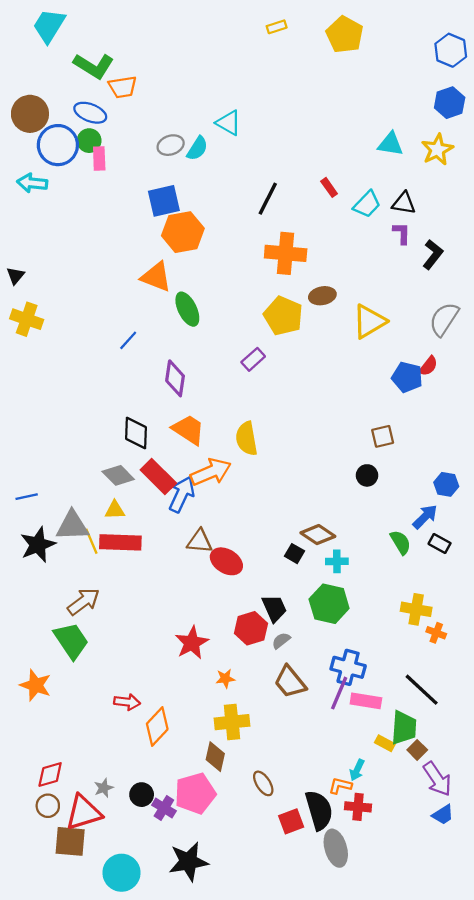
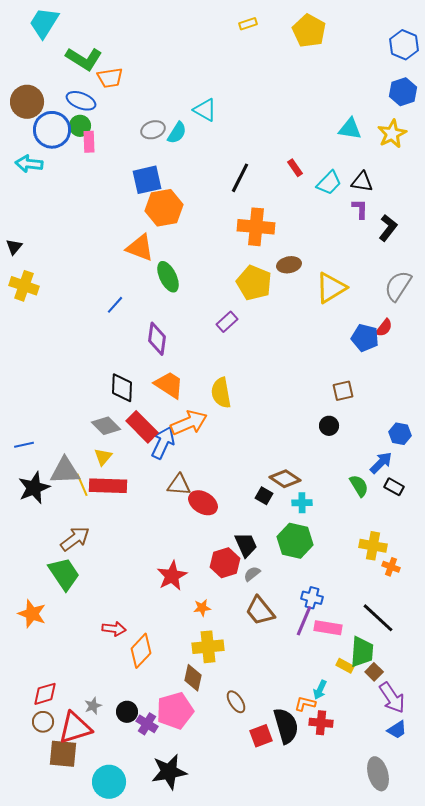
yellow triangle: (115, 510) -> (103, 457), turned -48
blue cross: (348, 667) -> (312, 598), size x0.7
gray ellipse: (336, 848) -> (378, 774), moved

